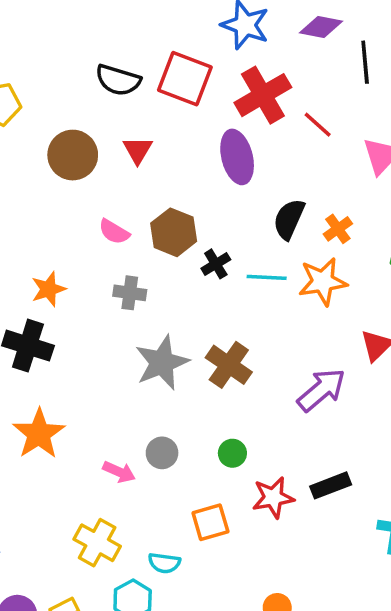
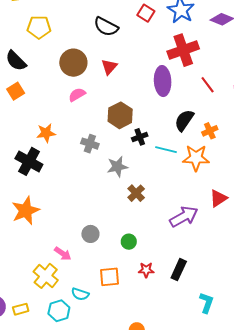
red square: (185, 79) -> (146, 13), moved, size x0.6
red line: (318, 125) -> (208, 85), moved
pink semicircle: (114, 232) -> (77, 95), moved, turned 108
gray star: (162, 363) -> (117, 167), moved, size x0.7
brown cross: (229, 365) -> (136, 193), size x0.7
pink arrow: (119, 472) -> (63, 254), moved
black rectangle: (331, 485) -> (179, 270), turned -55
red star: (273, 497) -> (146, 270), size x0.7

